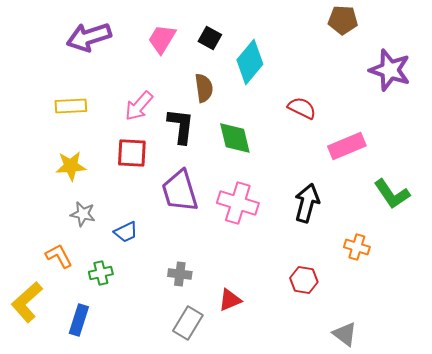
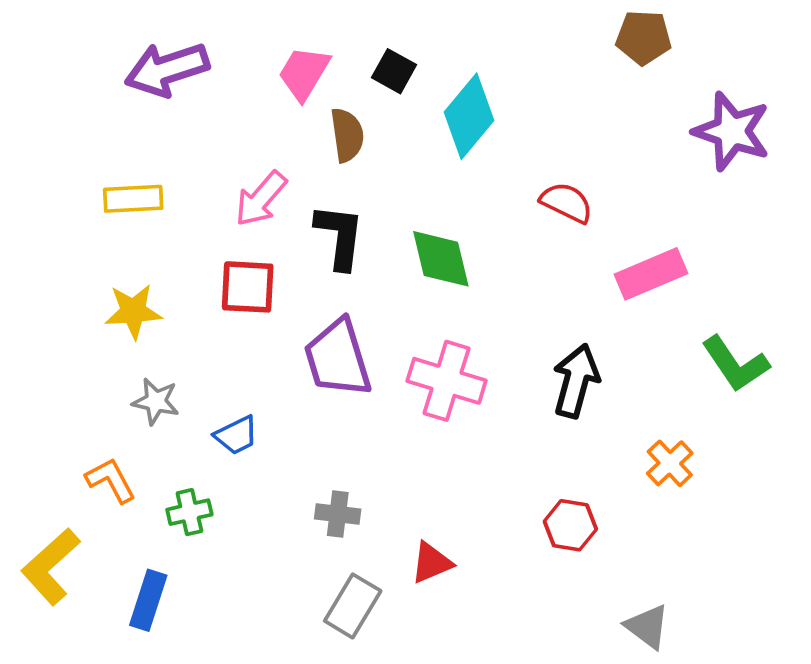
brown semicircle: (204, 88) -> (347, 135), moved
orange cross: (357, 247) -> (670, 463), turned 30

